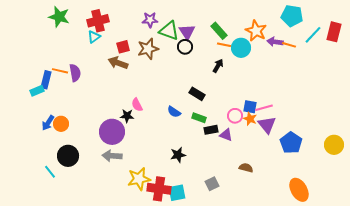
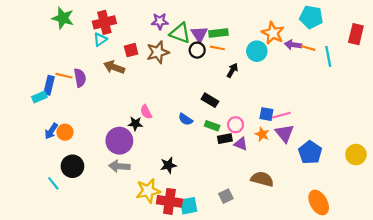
green rectangle: (219, 31) -> (218, 33), moved, turned -54
cyan line: (313, 35) -> (328, 56), moved, turned -54
orange line: (224, 45) -> (217, 48), moved
brown arrow: (118, 63) -> (114, 67), moved
pink circle: (235, 116) -> (236, 125), moved
orange star: (250, 119) -> (262, 134), moved
black star: (178, 155) -> (168, 165), moved
brown semicircle: (246, 168) -> (262, 179), size x1.5

